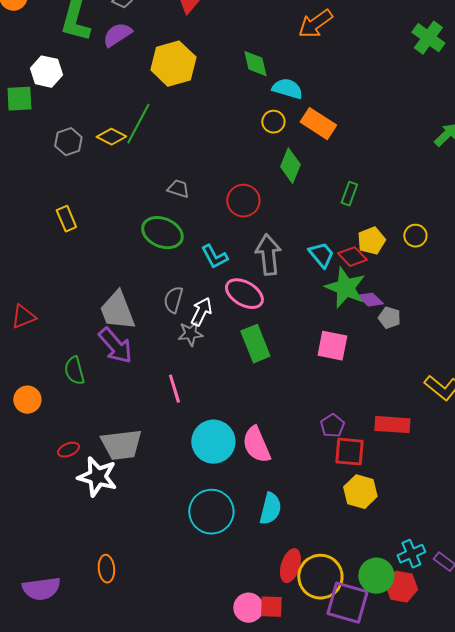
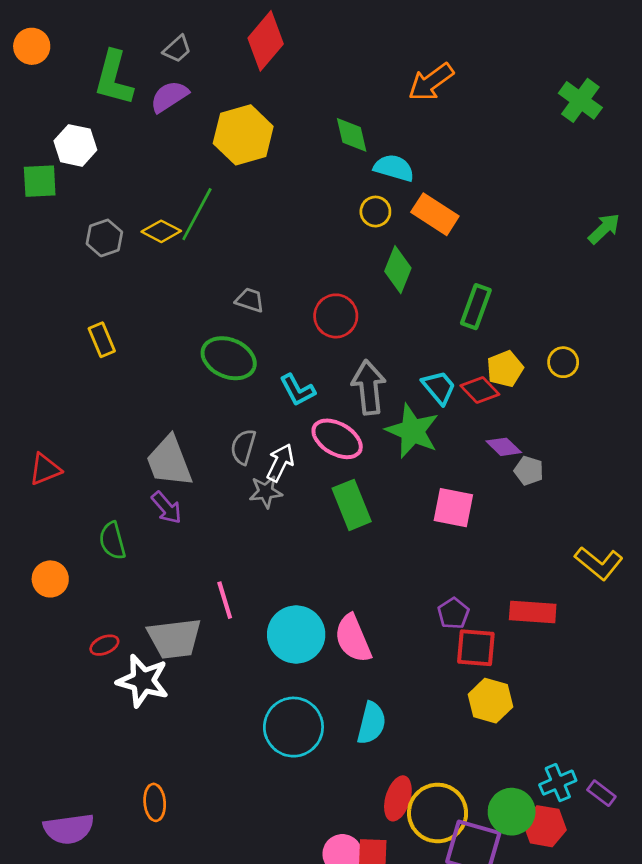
green rectangle: (349, 194) -> (476, 307), size x1.4
green star: (345, 288) -> (412, 431), moved
purple arrow: (115, 346) -> (167, 508), size x0.7
pink line: (174, 389) -> (225, 600), moved

